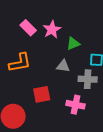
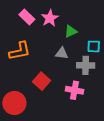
red square: (42, 94) -> (42, 81), turned -36

